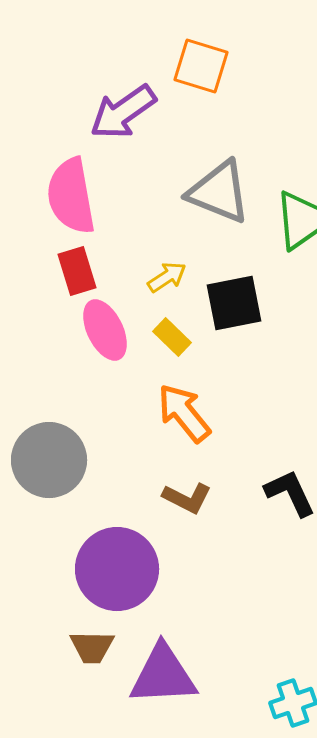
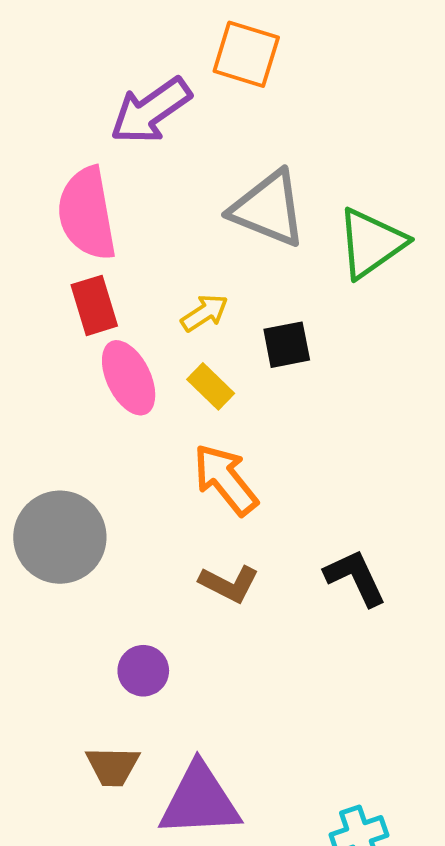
black square: (234, 303) -> (287, 345), size x0.7
purple circle: (117, 569) -> (143, 671), size x0.5

